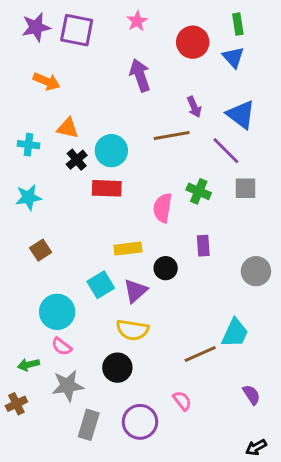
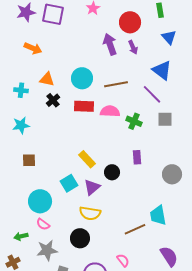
blue triangle: (233, 57) -> (169, 37), moved
purple arrow: (140, 75) -> (110, 44), moved
purple arrow: (194, 107) -> (133, 47), moved
cyan circle: (111, 151) -> (82, 78), moved
red rectangle: (107, 188) -> (84, 106), moved
pink semicircle: (163, 208) -> (110, 111), moved, turned 84
yellow rectangle: (128, 249) -> (87, 159), turned 54
brown square: (41, 250) -> (29, 160), turned 32
cyan trapezoid: (235, 333) -> (158, 215), turned 145
purple semicircle: (251, 395) -> (169, 256), size x1.5

